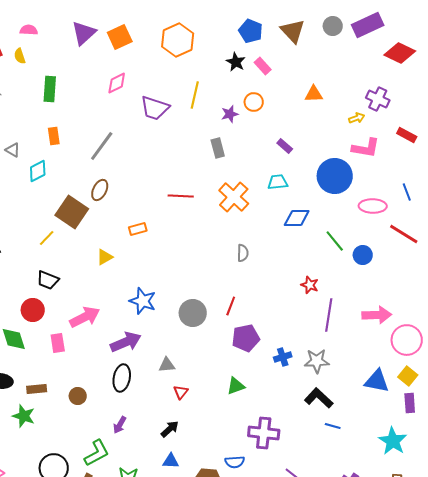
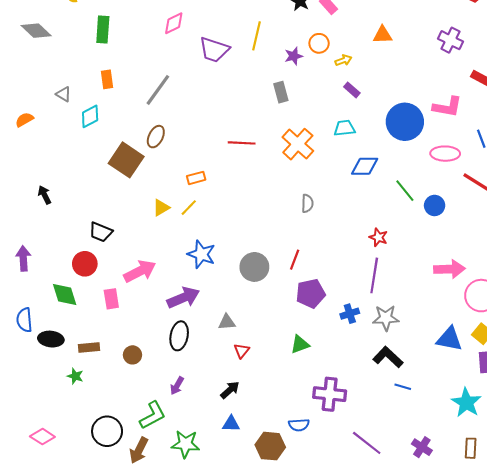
yellow arrow: (357, 118) -> (343, 60), moved
pink L-shape: (366, 148) -> (447, 107), moved
yellow line: (47, 238) -> (189, 208), moved
purple line: (329, 315) -> (374, 275), moved
green star: (24, 416) -> (75, 376), size x0.7

